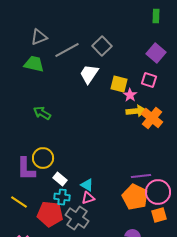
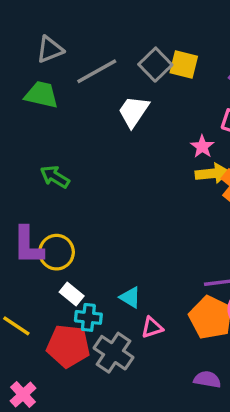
yellow square: (119, 84) -> (184, 65), moved
purple L-shape: (26, 169) -> (28, 245), moved
white rectangle: (60, 179) -> (72, 294), moved
pink triangle: (88, 198) -> (152, 328), moved

